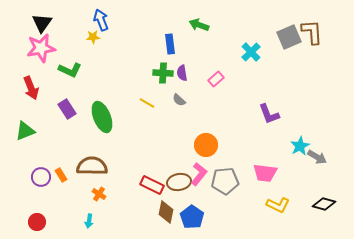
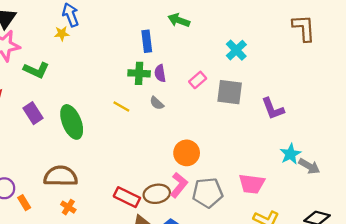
gray square: (289, 37) -> (230, 92), moved, turned 30
purple L-shape: (269, 114) -> (273, 109), moved
orange rectangle: (61, 175) -> (24, 203), moved

